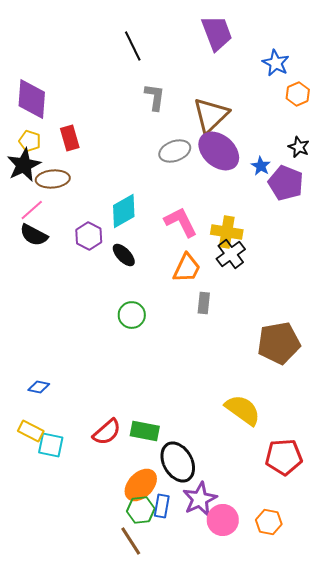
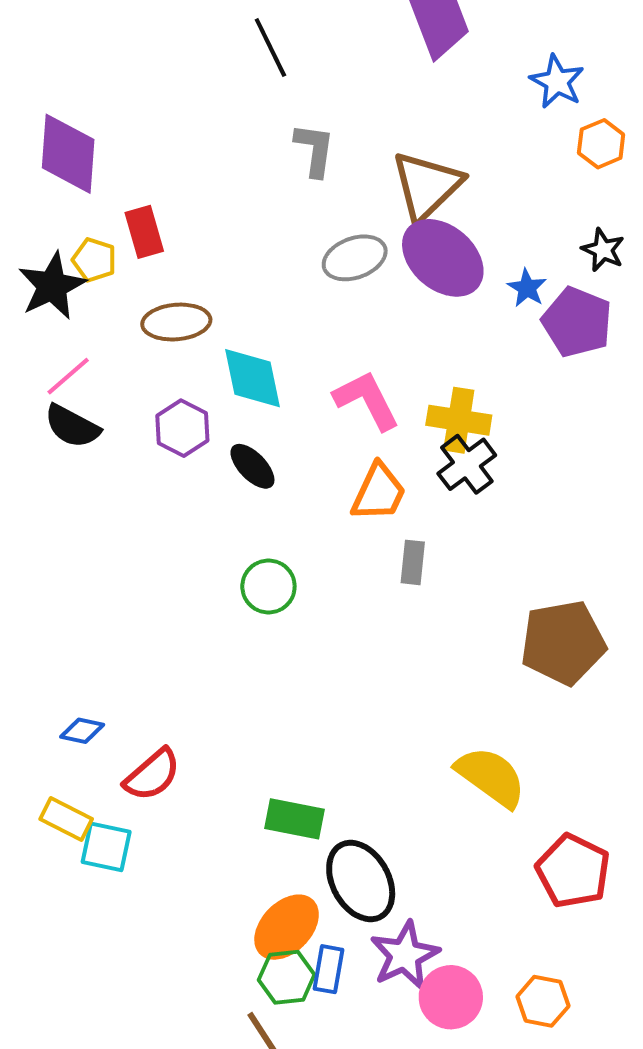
yellow pentagon: (30, 141) -> (94, 260), moved
brown ellipse: (53, 179) -> (176, 322), moved
cyan diamond: (124, 211) -> (252, 378), turned -72
red semicircle: (107, 432) -> (152, 775), moved
red pentagon: (284, 457) -> (573, 871), turned 30

